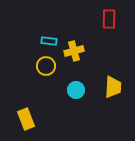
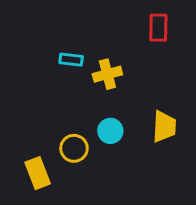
yellow circle: (46, 66) -> (74, 148), moved

